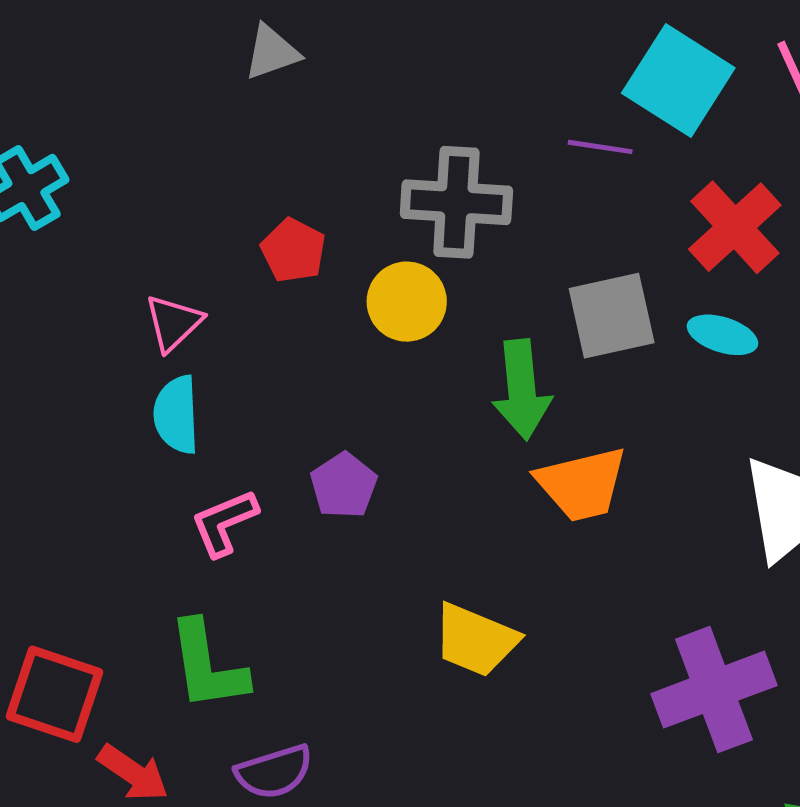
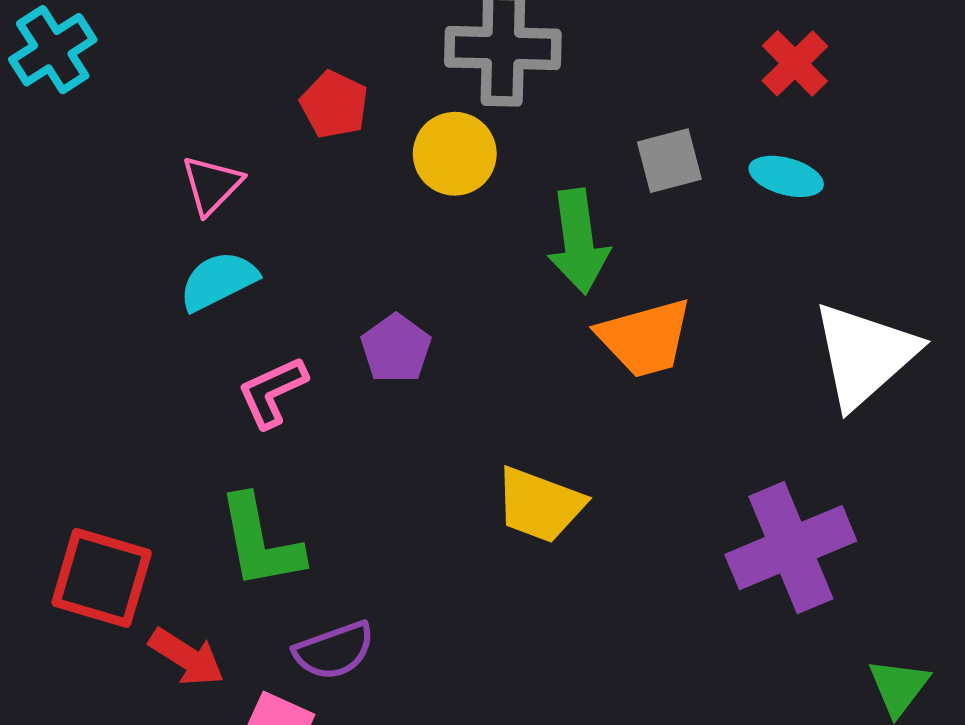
red cross: (735, 227) -> (795, 63), size x0.7
gray square: (612, 316) -> (669, 161), size x0.7
cyan semicircle: (176, 415) -> (218, 281), turned 68

